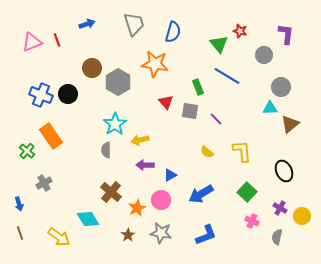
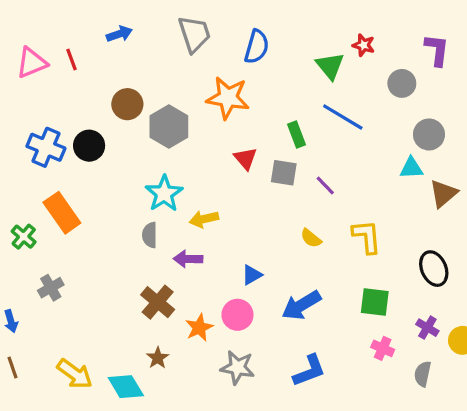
purple arrow: (145, 165) -> (188, 259), moved
green square: (247, 192) -> (375, 302), turned -36
cyan diamond: (88, 219) -> (126, 387), moved
brown star: (128, 235) -> (158, 358), moved

